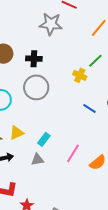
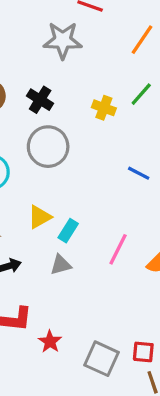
black cross: (34, 59) -> (40, 100), turned 35
yellow cross: (80, 75) -> (104, 108), moved
yellow triangle: (17, 133) -> (39, 217), moved

